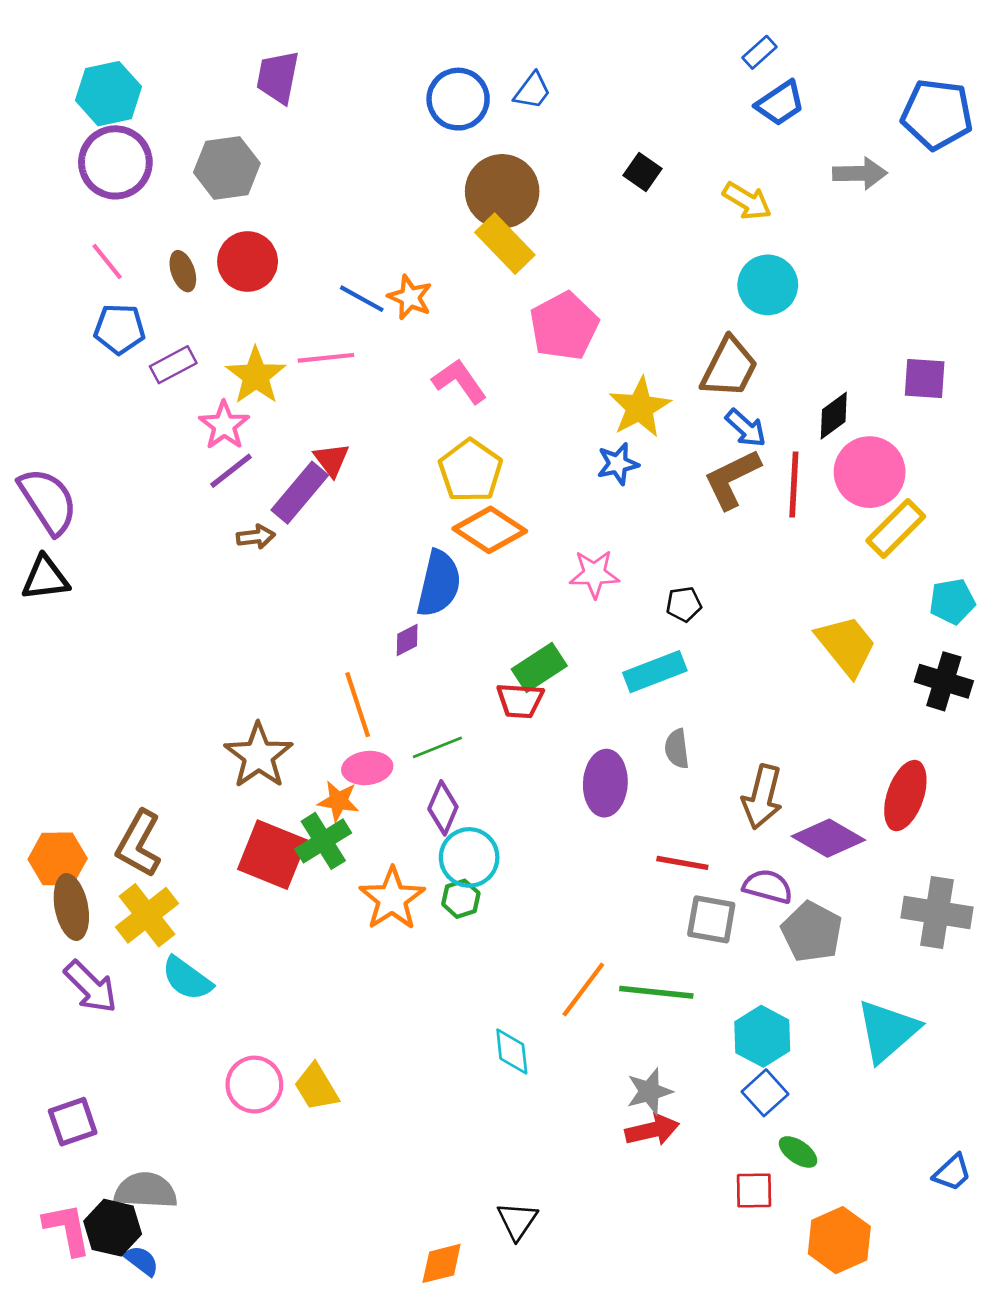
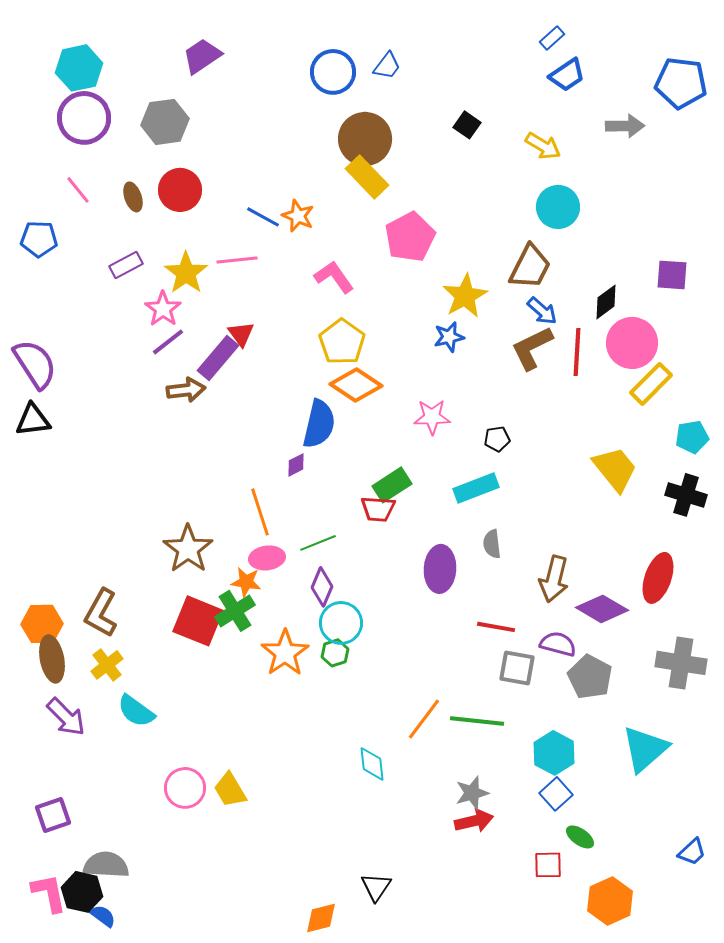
purple trapezoid: (278, 77) -> (202, 56), turned 45
blue pentagon: (120, 329) -> (39, 239), moved
brown arrow: (256, 537) -> (186, 390), size x1.4
yellow cross: (147, 915) -> (107, 665), size x0.7

